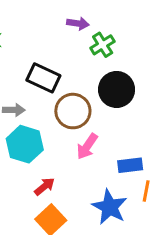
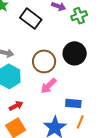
green cross: (103, 45) -> (79, 16), moved
black rectangle: (43, 78) -> (31, 19), moved

